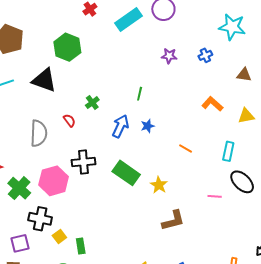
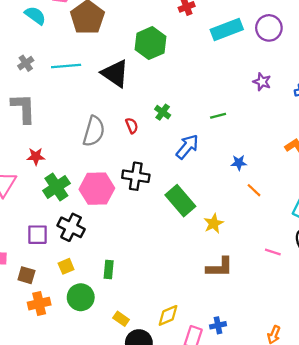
green line: (140, 94) -> (218, 116), turned 48
green cross: (92, 103) -> (163, 112), turned -32
blue star: (148, 126) -> (239, 163), moved
yellow square: (59, 237) -> (66, 266), moved
purple square: (20, 243) -> (37, 235), moved

